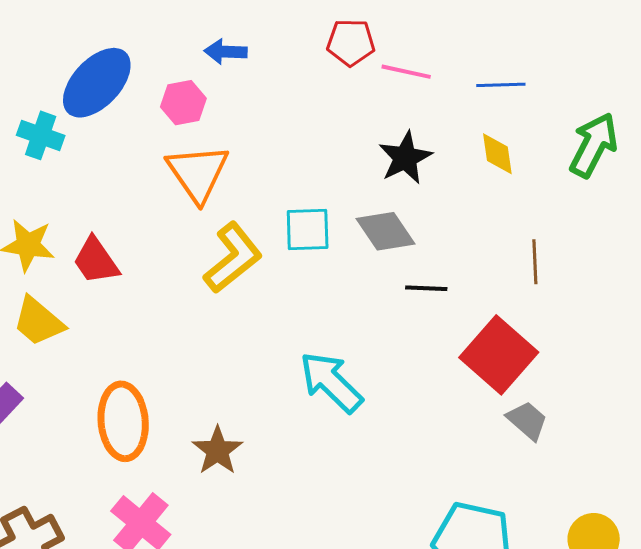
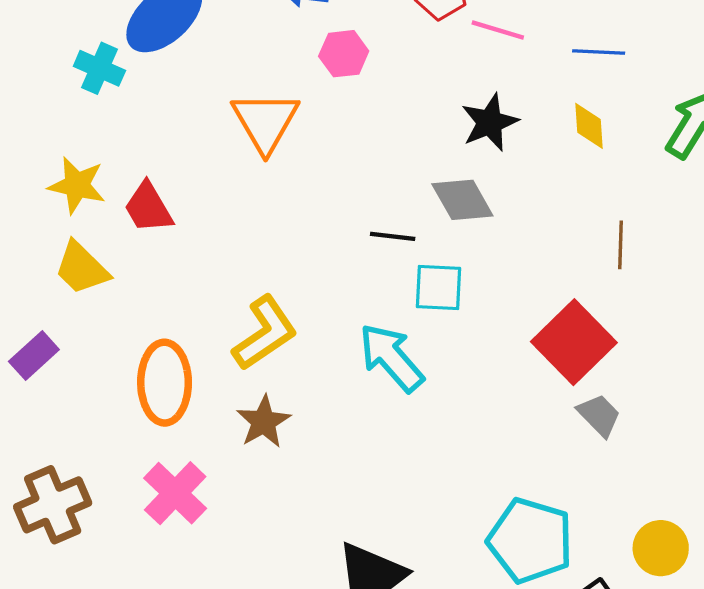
pink hexagon: (183, 103) -> (344, 54), moved
cyan square: (308, 229) -> (438, 287), moved
yellow L-shape: (233, 258) -> (265, 333), moved
black line: (426, 288) -> (393, 236), moved

